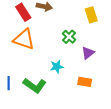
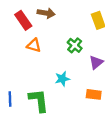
orange triangle: (24, 39) -> (34, 45), moved, size x0.6
green L-shape: (35, 85) -> (39, 100), turned -130

